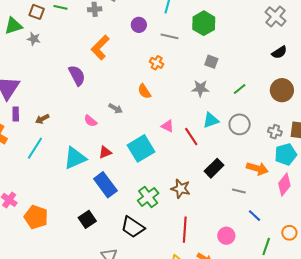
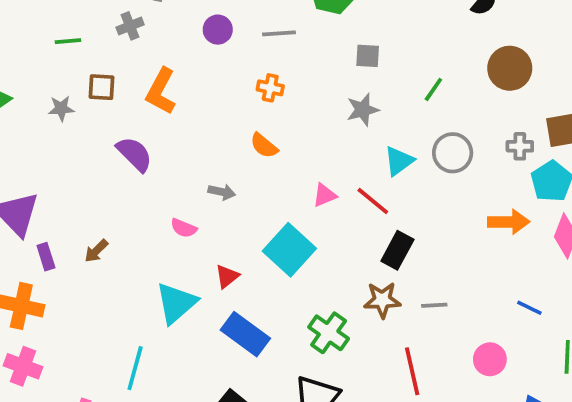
brown square: (37, 12) -> (102, 87), moved
gray star: (34, 39) -> (61, 108), moved
pink triangle: (168, 126) -> (325, 195), turned -32
cyan line: (35, 148) -> (135, 368), moved
black rectangle: (214, 168) -> (397, 250), moved
gray line: (239, 191) -> (434, 305), moved

